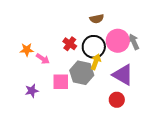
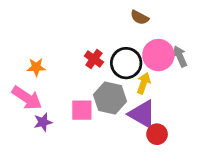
brown semicircle: (97, 19) -> (140, 17), moved, turned 40
pink arrow: (43, 59) -> (27, 98), moved, size x1.6
yellow arrow: (96, 62) -> (144, 83), moved
purple triangle: (123, 75) -> (142, 114), moved

